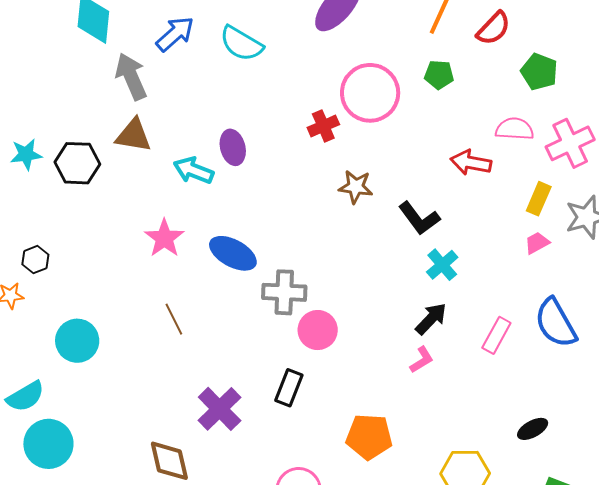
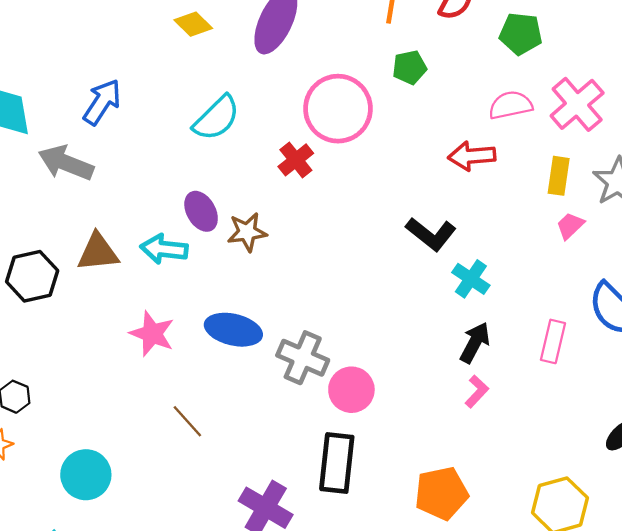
cyan semicircle: (241, 44) -> (216, 118), moved, turned -60
gray arrow: (131, 76) -> (66, 163), turned -30
brown triangle: (133, 135) -> (98, 252), moved
brown star: (356, 187) -> (247, 232), moved
gray cross: (284, 292) -> (303, 358), turned 36
black rectangle: (289, 388) -> (337, 463), size x1.4

